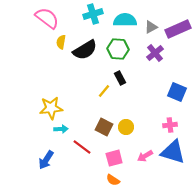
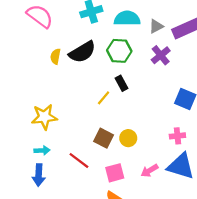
yellow semicircle: (61, 42) -> (55, 56), moved
cyan arrow: (61, 129) -> (42, 150), moved
blue arrow: (46, 160) -> (39, 175), turned -30

